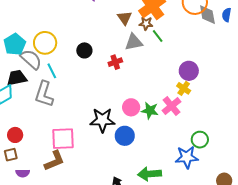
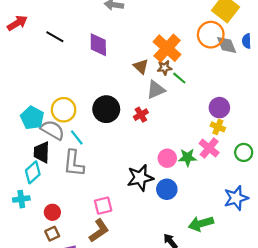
black circle: (84, 50) -> (106, 109), size x1.6
black trapezoid: (17, 78) -> (42, 152), turned -65
pink square: (63, 139) -> (103, 206), size x0.7
green circle: (200, 140) -> (244, 152), moved

